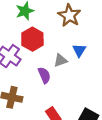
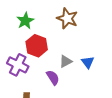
blue triangle: (79, 50) -> (88, 62), moved

